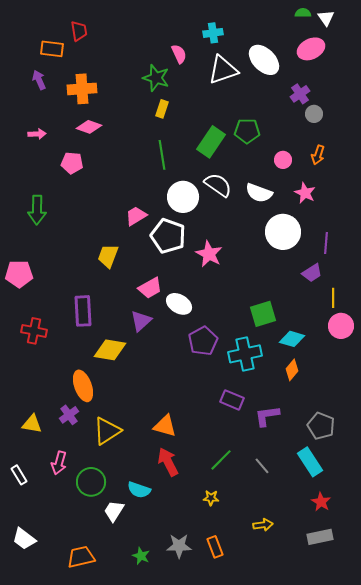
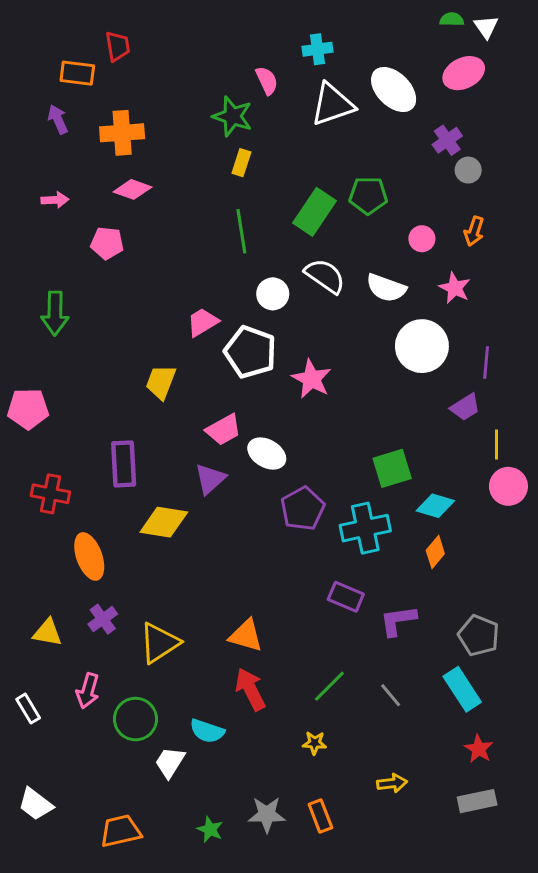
white circle: (183, 197) -> (273, 294), size x0.7
orange ellipse: (83, 386) -> (89, 556), moved

